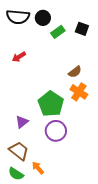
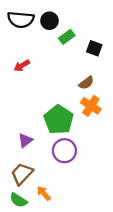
black square: (82, 29) -> (94, 48), moved
brown trapezoid: (19, 151) -> (22, 174), turned -85

